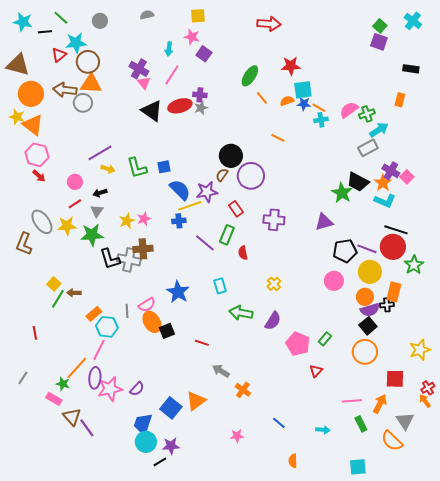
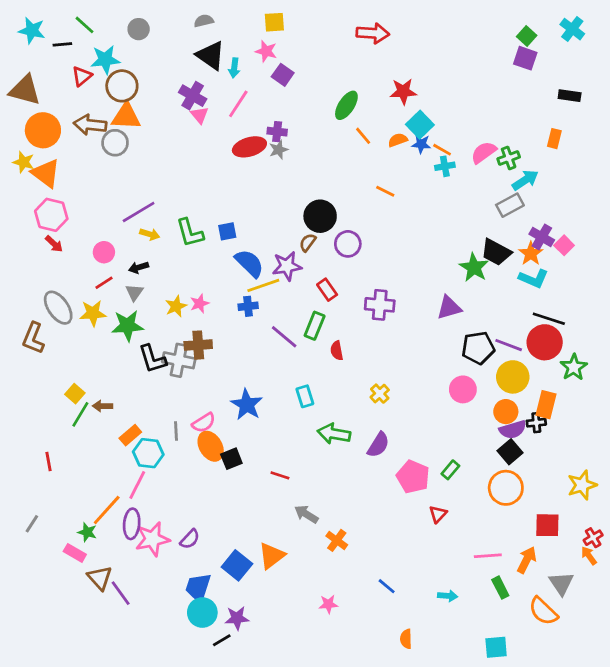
cyan square: (303, 90) -> (420, 125), turned -36
black triangle: (152, 111) -> (211, 55), moved
purple circle: (251, 176) -> (348, 244), size x0.7

